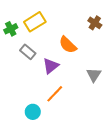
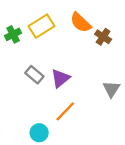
brown cross: (95, 23) -> (103, 37), moved
orange semicircle: (68, 45) -> (81, 23), moved
gray rectangle: (28, 52) -> (34, 75), moved

